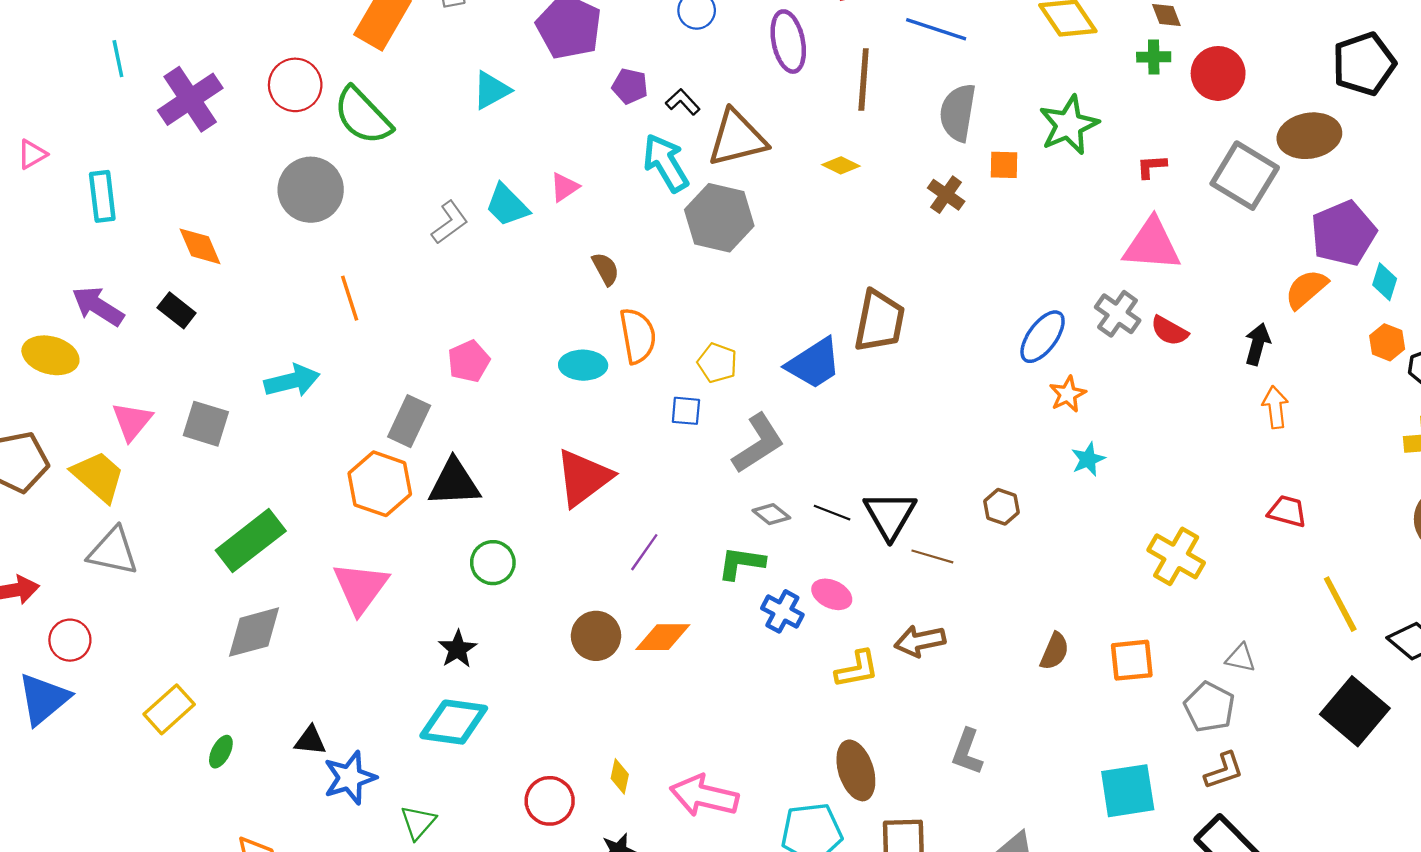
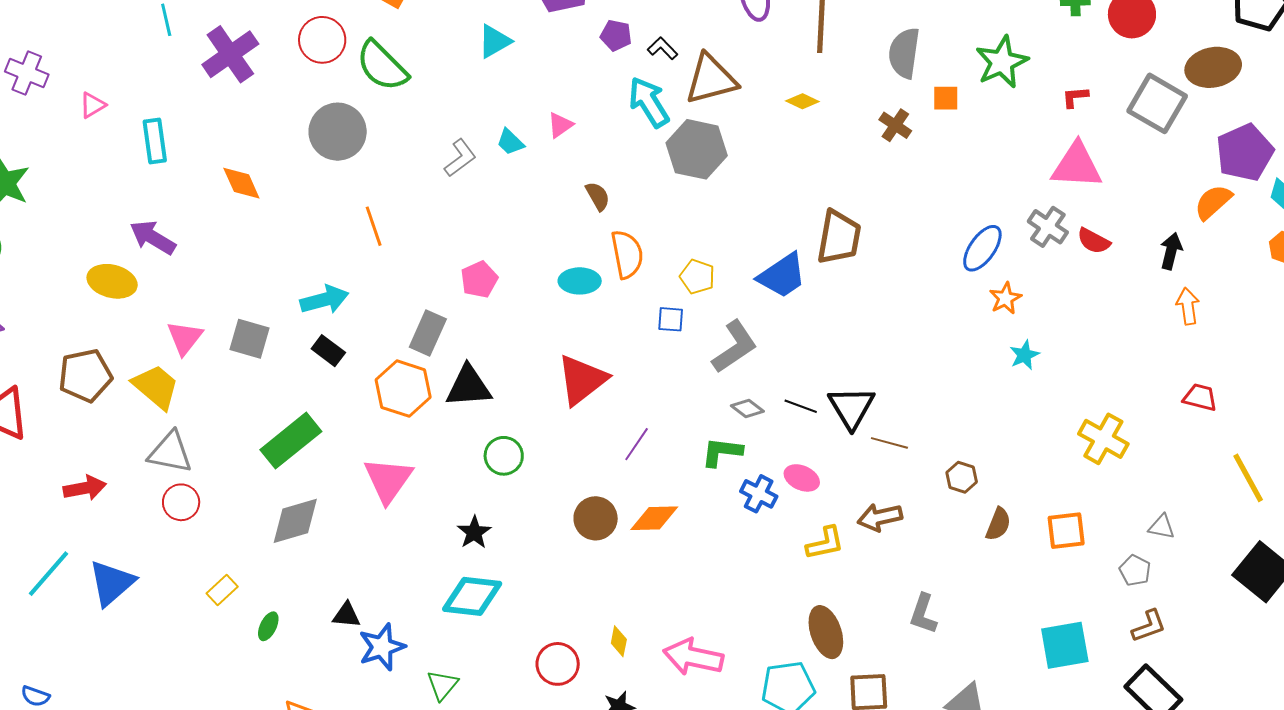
cyan trapezoid: (507, 205) -> (510, 142), size x0.7
black rectangle: (177, 310) -> (328, 351), moved
brown hexagon: (1001, 507) -> (962, 477), moved
red circle: (70, 640) -> (181, 502), moved
gray pentagon: (1209, 707) -> (1135, 570), size x0.7
yellow rectangle: (169, 709) -> (222, 590), size x0.7

